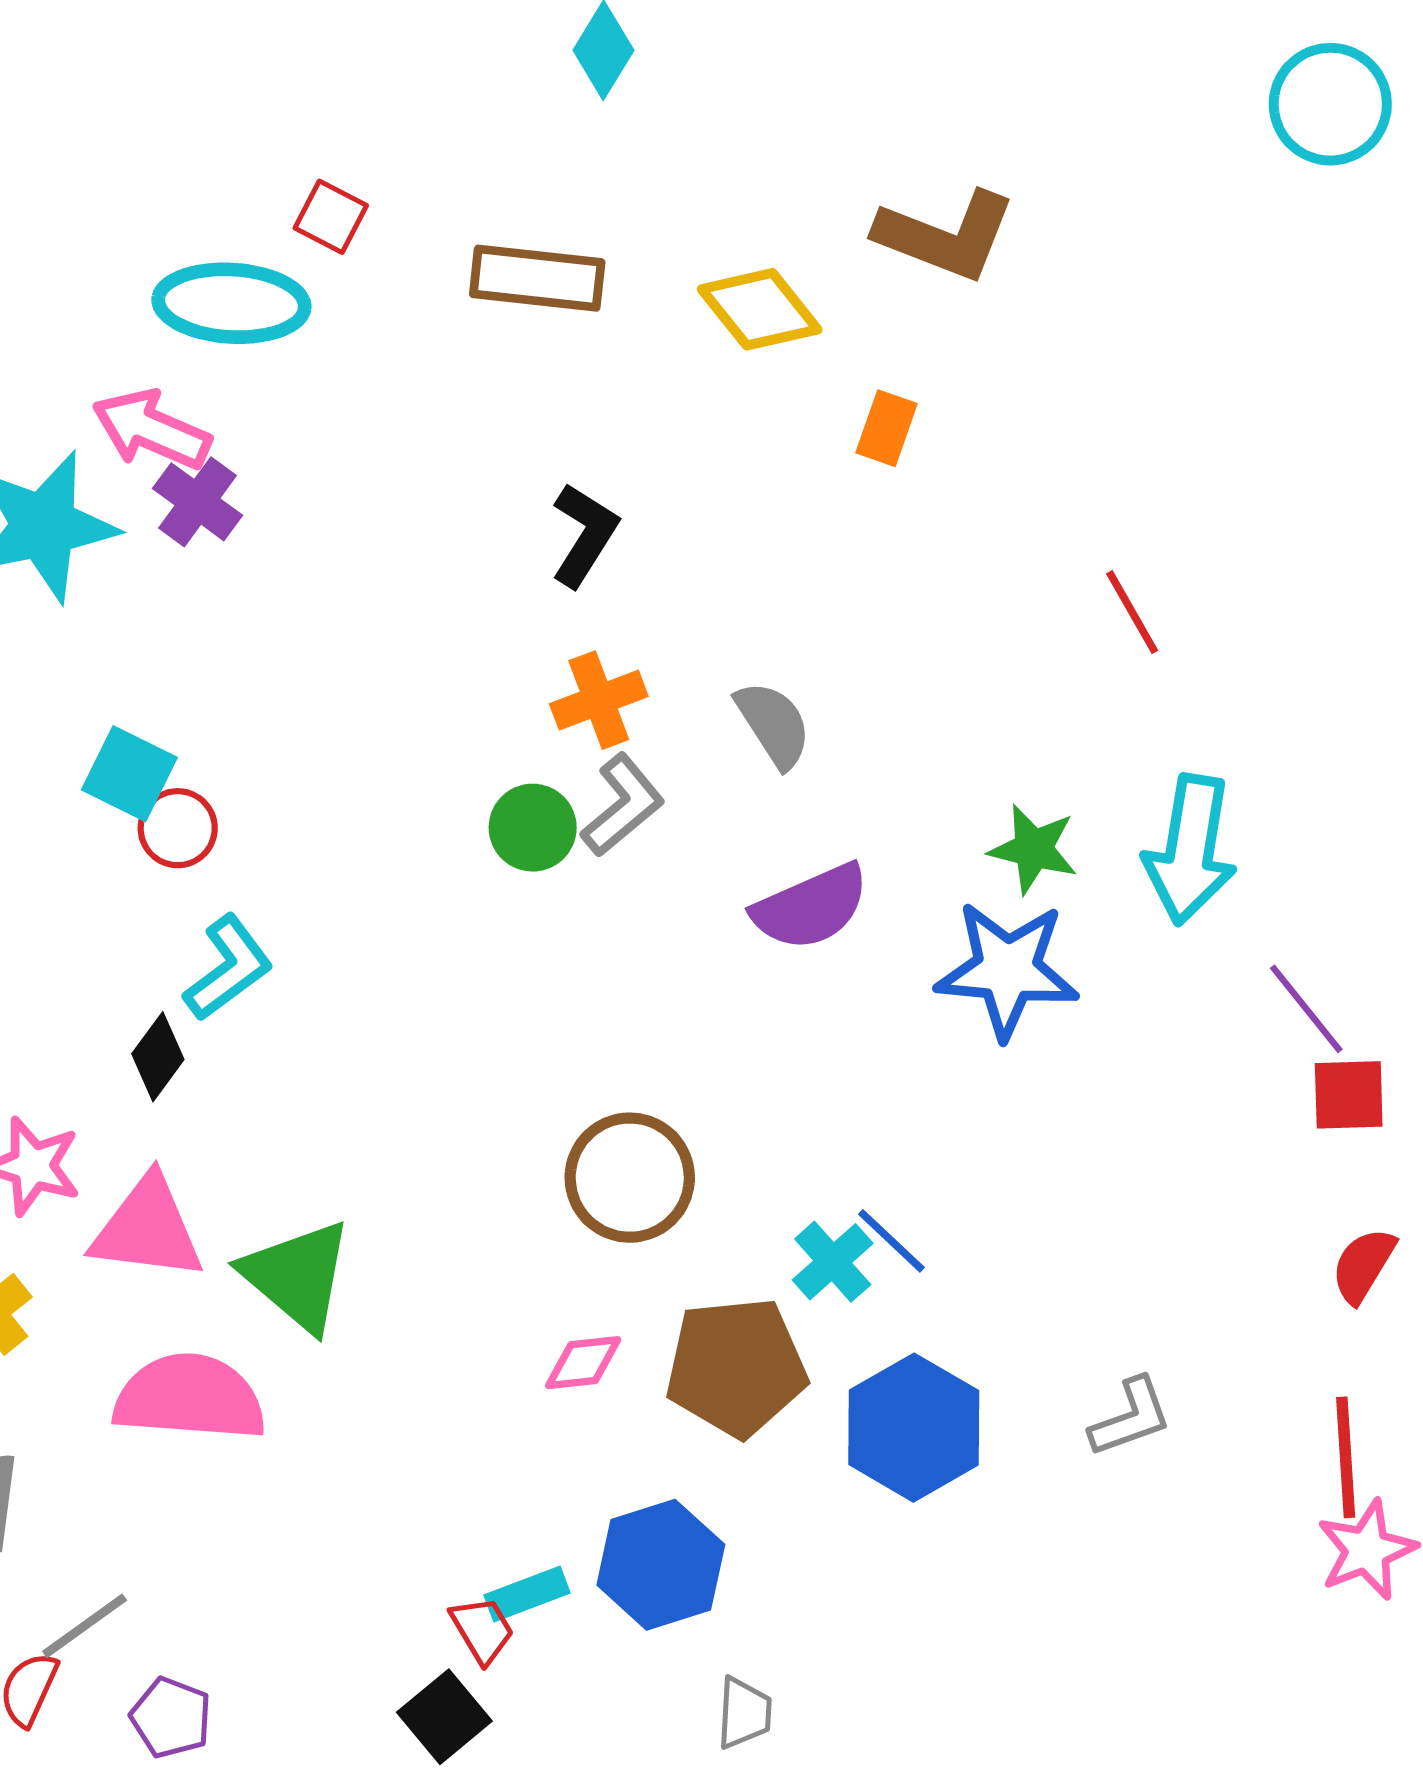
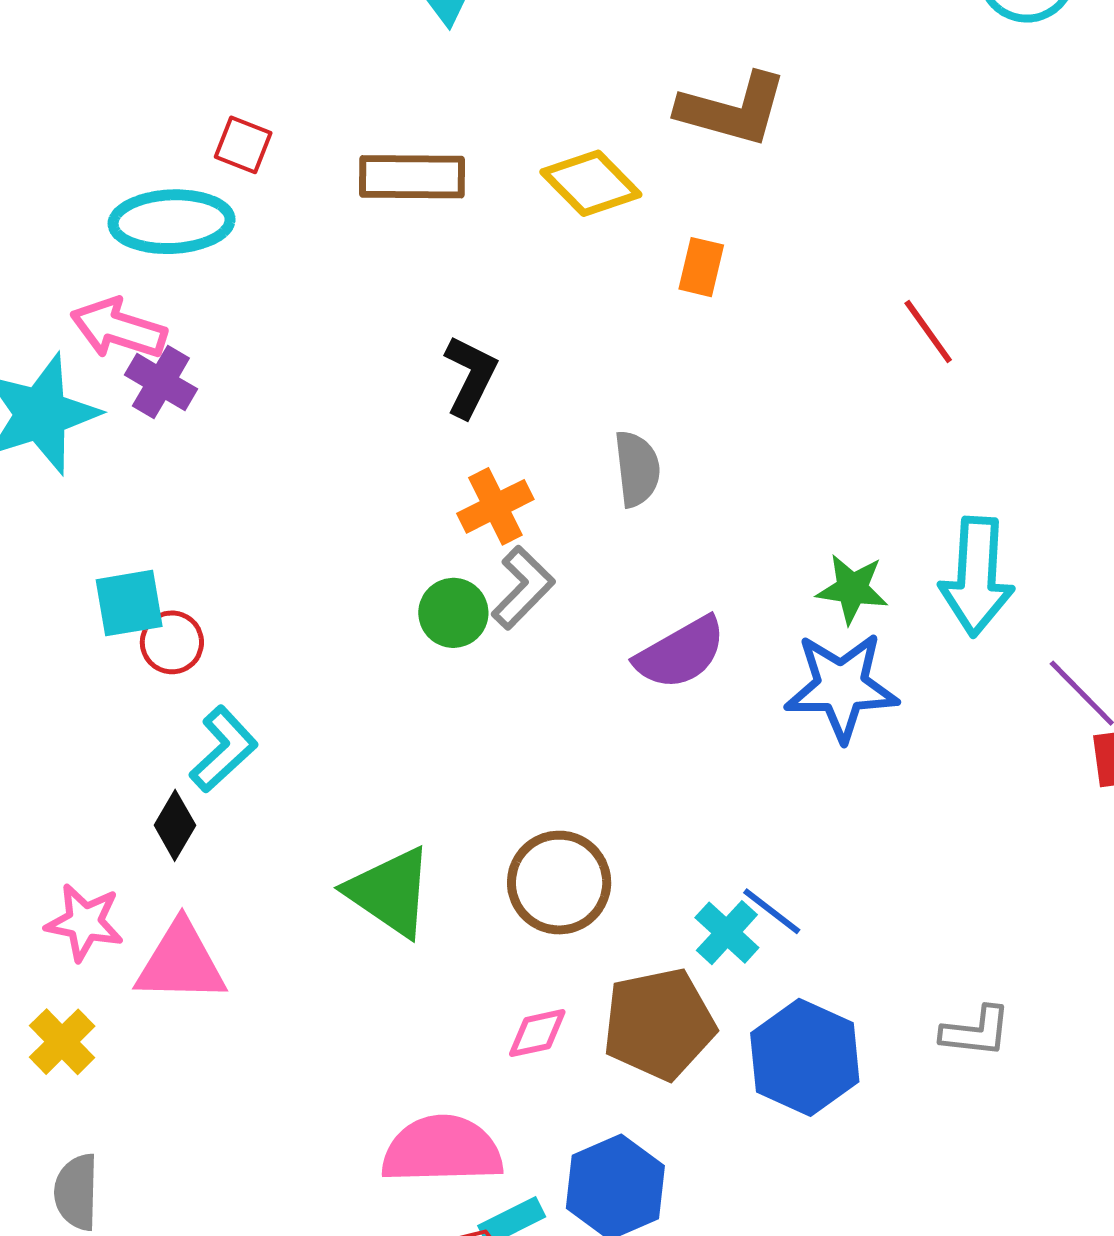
red line: (1132, 612) -> (928, 331), moved
gray semicircle: (773, 724) -> (637, 469), moved, turned 32
cyan square: (129, 774) -> (129, 603), turned -30
green triangle: (297, 1276) -> (390, 892), moved
pink semicircle: (190, 1397) -> (442, 1150), moved
gray L-shape: (1131, 1417) -> (976, 1032), turned 32

